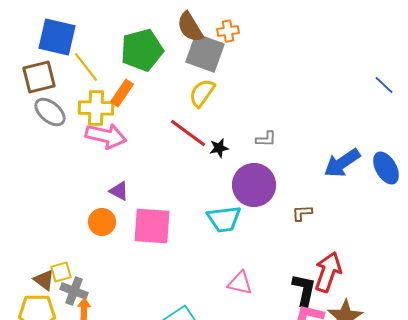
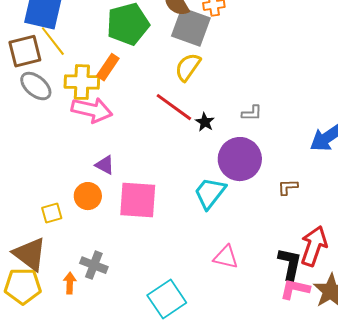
yellow line: (86, 67) -> (53, 41), moved
black star: (219, 148) -> (205, 122), turned -30
cyan trapezoid: (224, 219) -> (210, 193), turned 135
yellow square: (61, 272) -> (52, 213), moved
brown triangle: (44, 280) -> (30, 254), size x1.6
gray cross: (74, 291) -> (94, 265), moved

